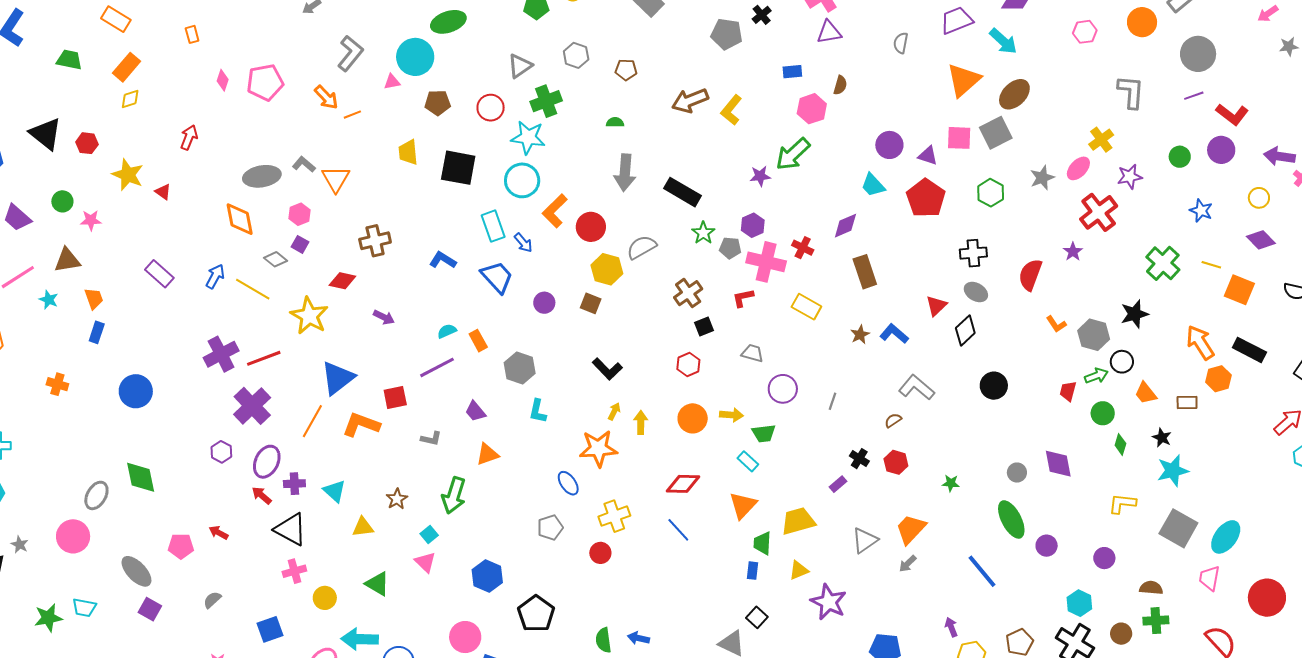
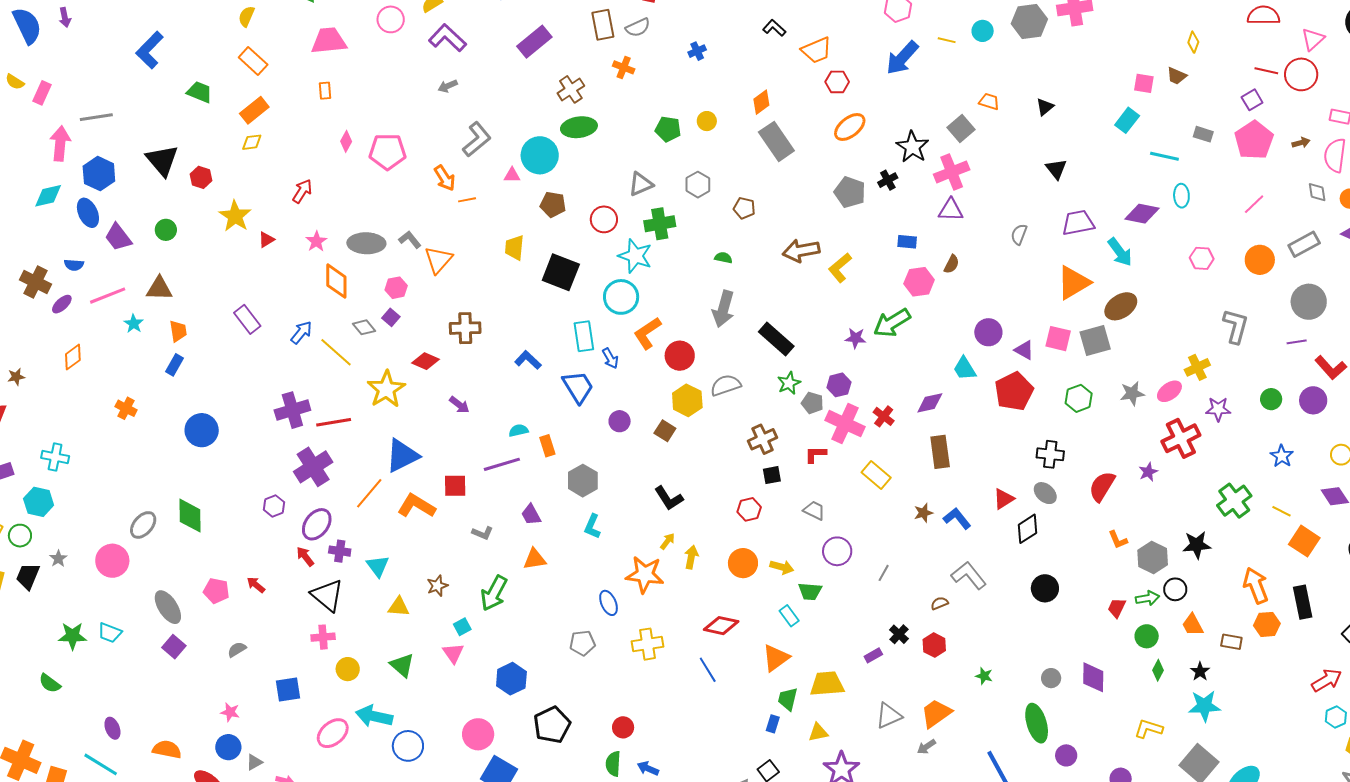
red triangle: (163, 192) -> (266, 240), turned 42
pink star: (91, 220) -> (316, 241), moved, turned 30
black rectangle: (1249, 350) -> (1303, 602), turned 40
red circle: (600, 553) -> (623, 727), moved

